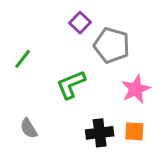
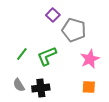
green line: (23, 59) -> (22, 54), moved
black cross: (100, 133) -> (41, 88), moved

